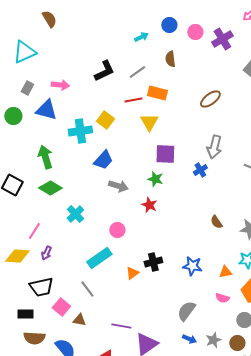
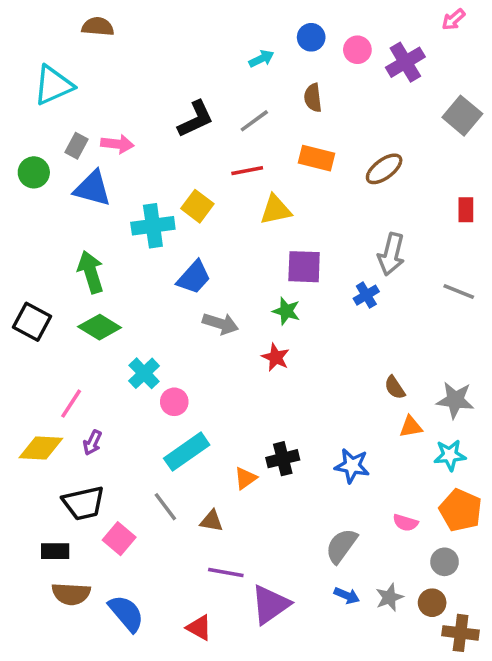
brown semicircle: (49, 19) -> (98, 27), turned -54
gray rectangle: (27, 88) -> (76, 146), moved
orange rectangle: (157, 93) -> (317, 158), moved
green circle: (13, 116) -> (34, 172), moved
yellow triangle: (149, 122) -> (276, 210), turned 48
pink circle: (117, 230) -> (174, 402), moved
orange triangle: (225, 272) -> (411, 427), moved
brown triangle: (79, 320) -> (212, 521), moved

